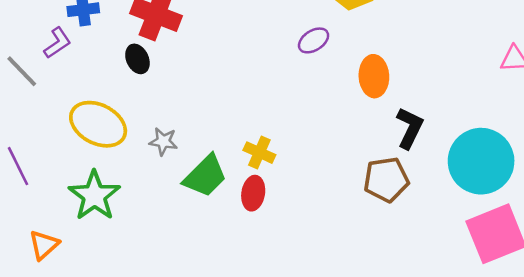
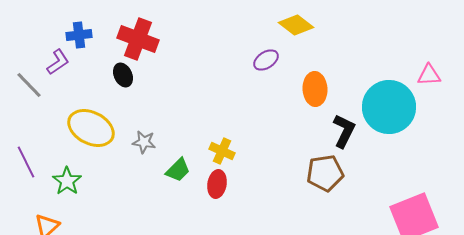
cyan circle: (481, 161) -> (389, 107), moved
green trapezoid: (205, 176) -> (178, 170), size x0.7
green star: (94, 196) -> (67, 181), moved, size x0.7

